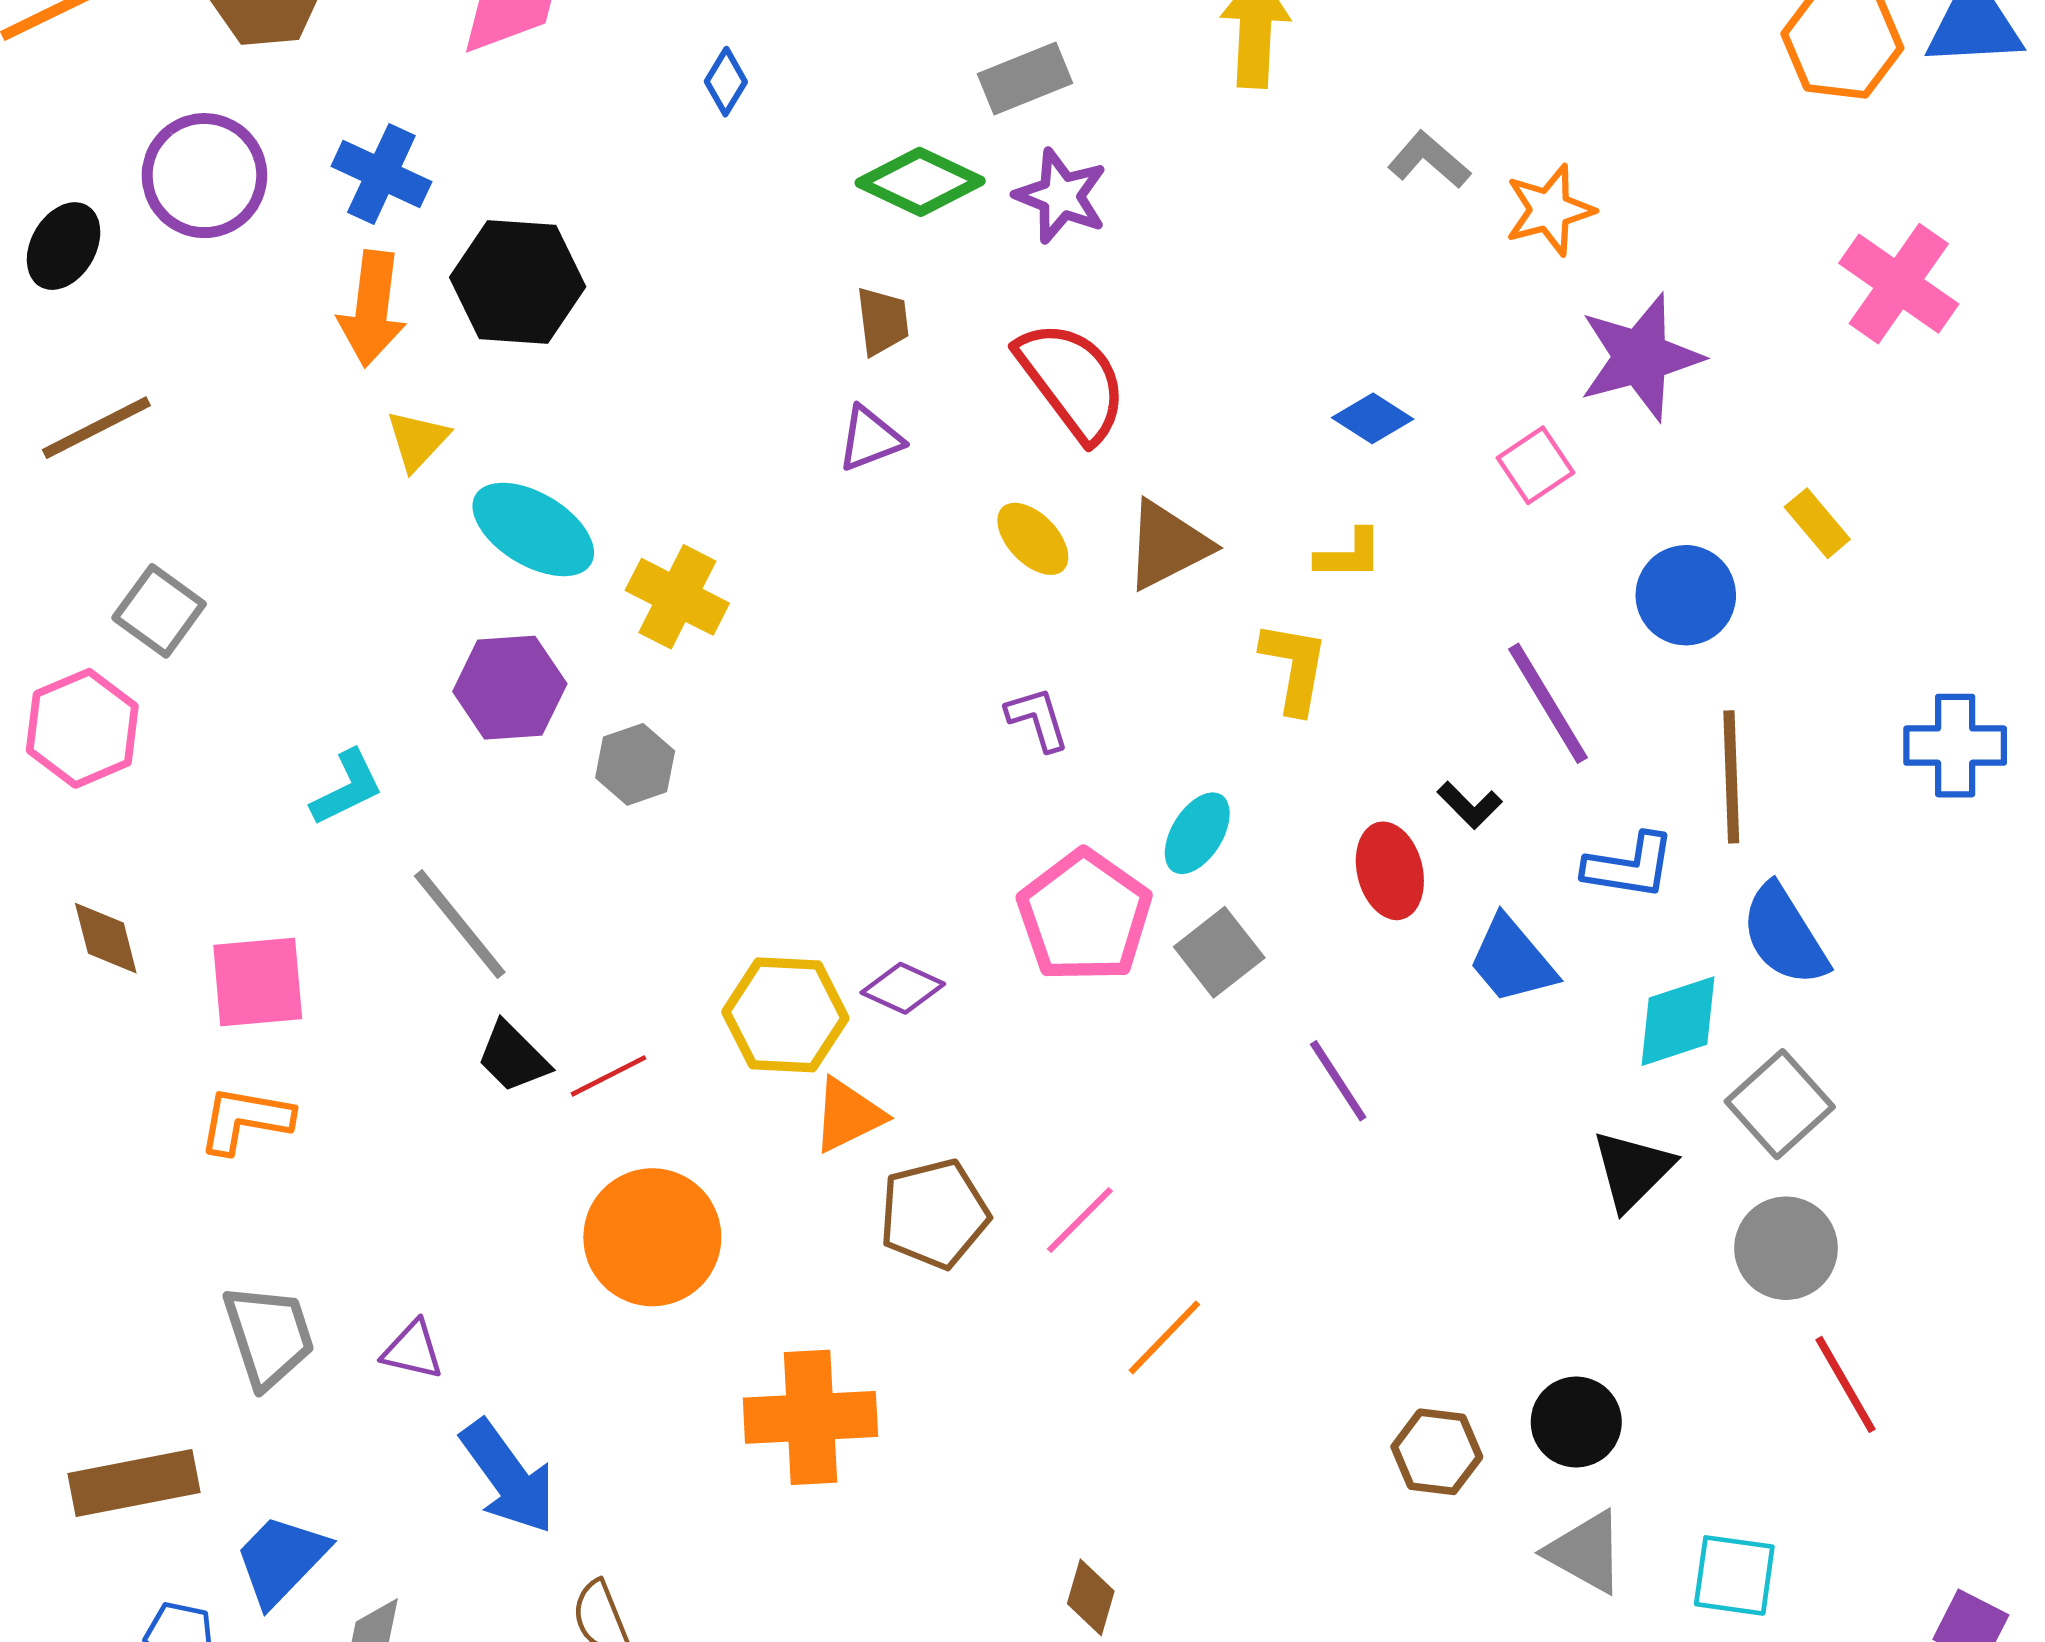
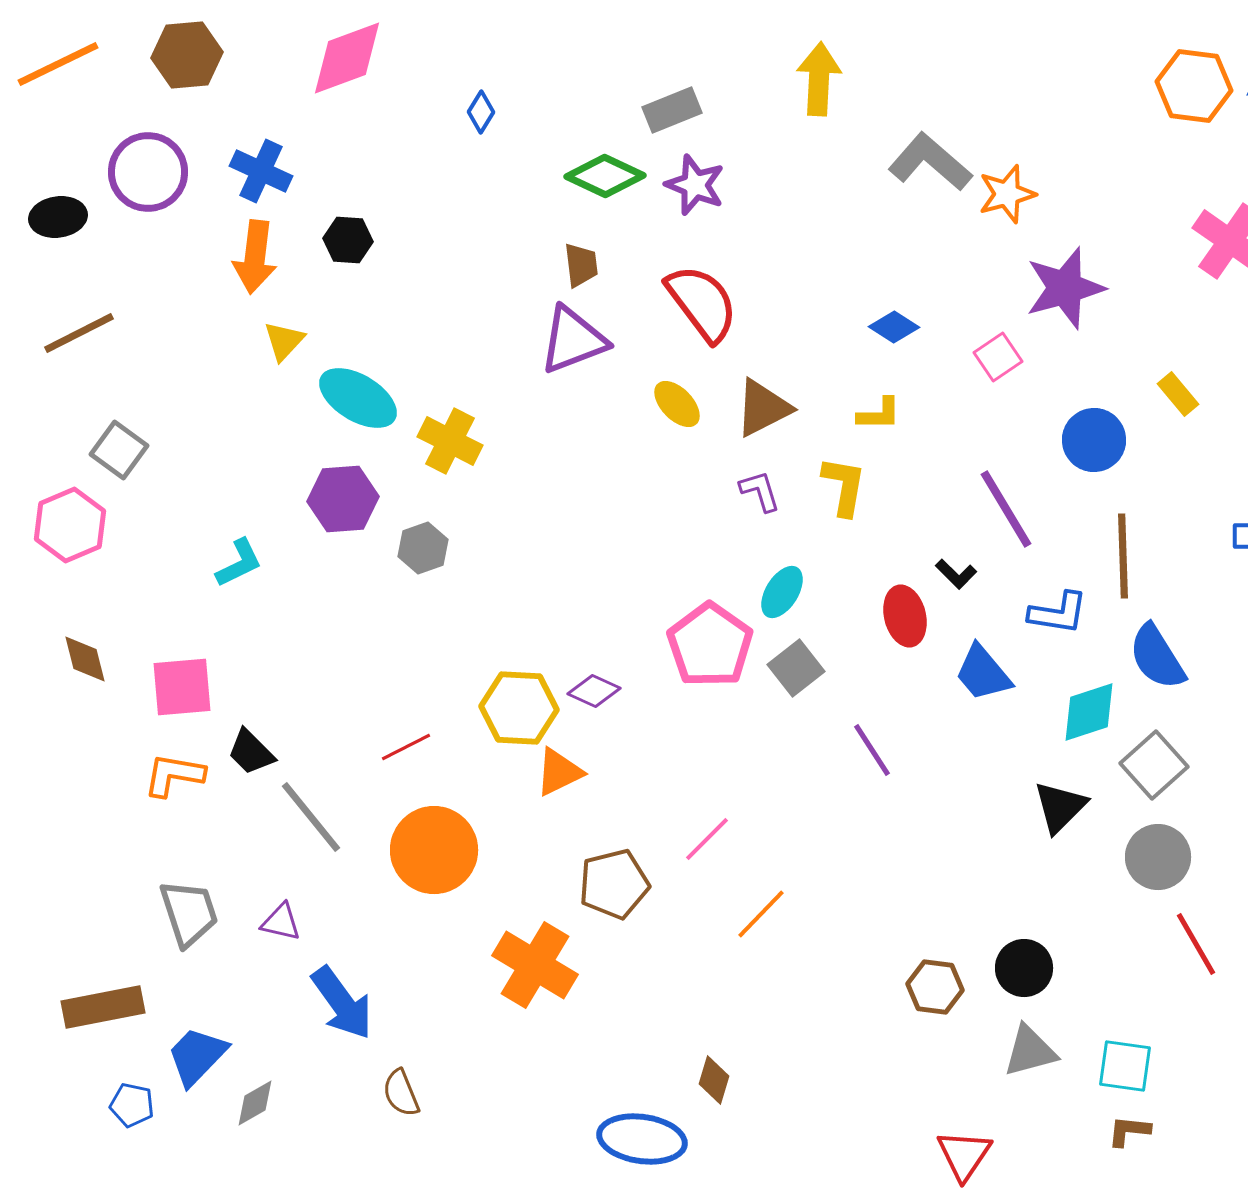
gray L-shape: (1429, 160) -> (930, 162), size x1.6
black ellipse: (64, 246) -> (58, 217), turned 52
black hexagon: (518, 282) -> (348, 240), size x0.6
purple triangle: (870, 439) -> (573, 340), size x1.6
purple L-shape: (1038, 719) -> (760, 491), moved
gray line: (460, 924) -> (311, 817), moved
black trapezoid: (513, 1057) -> (251, 752), moved
brown pentagon: (934, 1214) -> (614, 884), moved
orange cross: (810, 1417) -> (535, 965), turned 34
gray triangle: (1586, 1552) -> (1030, 1051), turned -44

